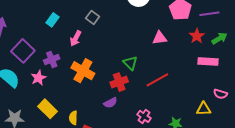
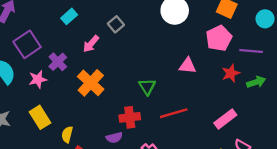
purple cross: (52, 60) -> (58, 62), turned -35
pink rectangle: (208, 62) -> (225, 119), moved, turned -54
red cross: (119, 82) -> (130, 117), moved
purple semicircle: (110, 103) -> (114, 138), moved

